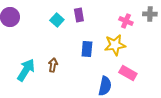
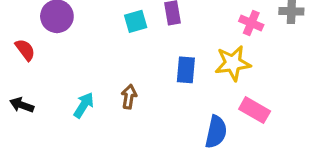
cyan square: (57, 20) -> (136, 21), turned 32
cyan arrow: (26, 70) -> (84, 105), size x0.7

